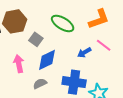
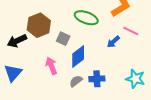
blue cross: (74, 82) -> (97, 79), moved, size x0.7

